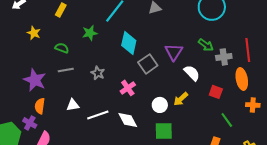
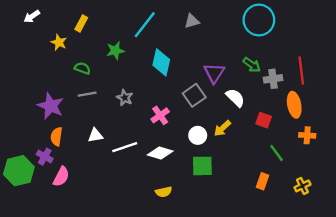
yellow star: (34, 33) -> (59, 42), moved
gray square: (148, 64) -> (194, 95), moved
white diamond: (128, 120) -> (160, 153), turned -45

